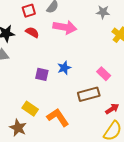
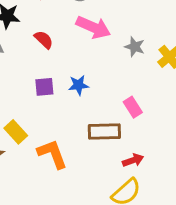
gray star: (103, 12) -> (135, 47), moved
red semicircle: (32, 32) -> (44, 40), moved
purple square: (42, 74) -> (44, 87), turned -32

